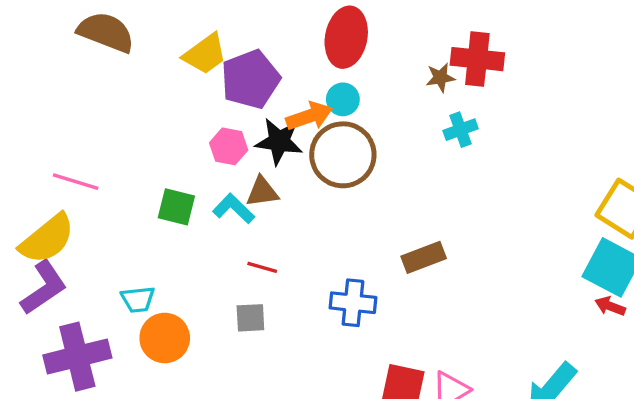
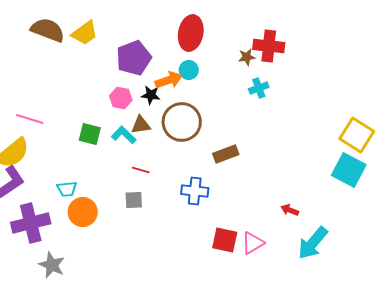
yellow trapezoid: (205, 54) -> (85, 33), moved
black star: (279, 141) -> (151, 95), size x0.7
brown circle: (343, 155) -> (182, 122), moved
brown rectangle: (424, 257) -> (226, 154), moved
red arrow: (610, 306) -> (290, 210), moved

